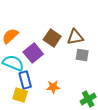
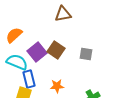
brown triangle: (75, 37) -> (63, 14), moved
brown square: (52, 38) -> (56, 50), moved

